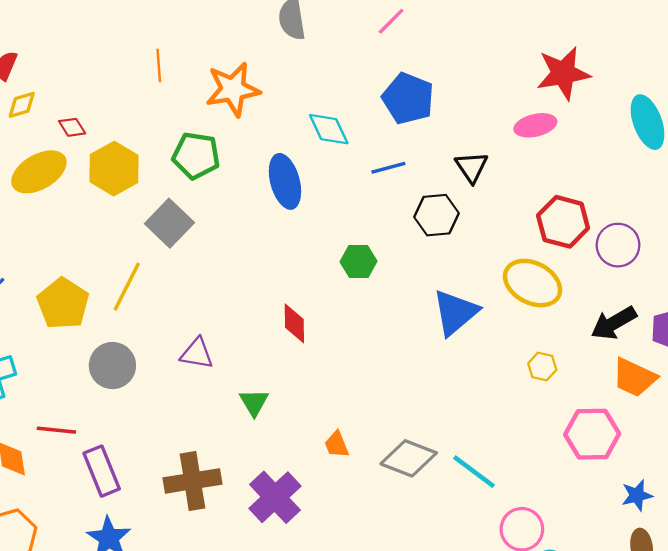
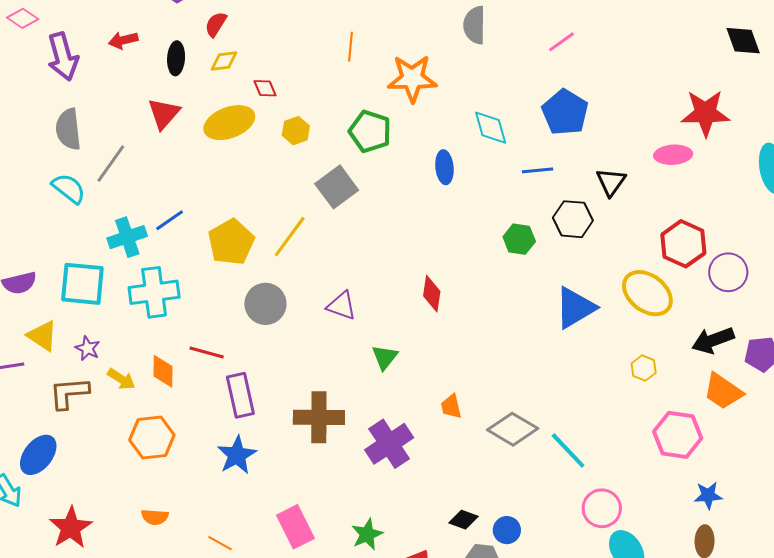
yellow hexagon: (114, 169) -> (296, 131), size x0.6
blue ellipse: (285, 181) -> (444, 167), size x0.7
green hexagon: (359, 261) -> (519, 239), moved

